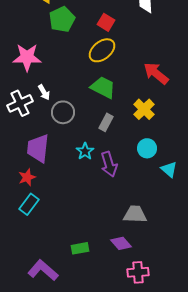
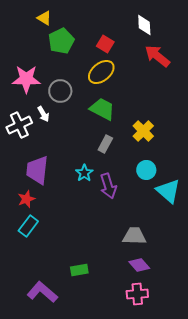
red arrow: (156, 73) -> (157, 56), moved
gray circle: (63, 112) -> (60, 91), moved
cyan triangle: (169, 169) -> (168, 191), size x1.5
purple diamond: (121, 243) -> (139, 265), moved

